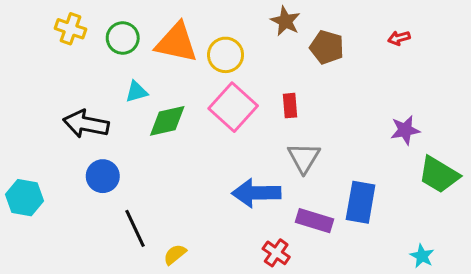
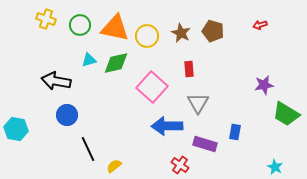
brown star: (285, 21) -> (181, 33), moved
pink square: (233, 107) -> (152, 87), moved
green diamond: (167, 121) -> (116, 63), moved
blue rectangle: (361, 202) -> (235, 132), size x0.6

